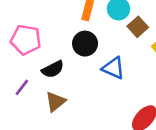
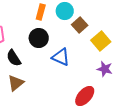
black semicircle: (53, 69) -> (14, 58), turned 84

